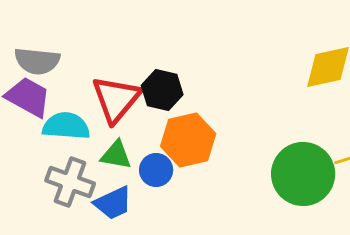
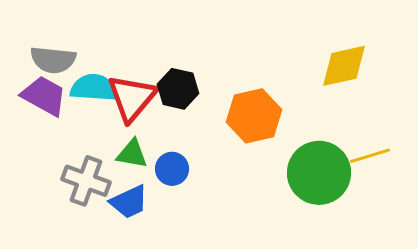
cyan semicircle: (66, 126) -> (94, 88), moved
orange hexagon: (188, 140) -> (254, 116), moved

